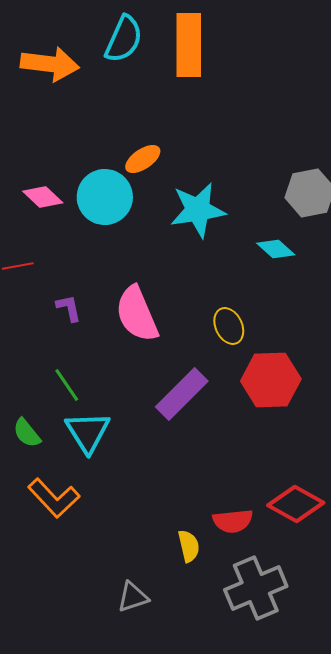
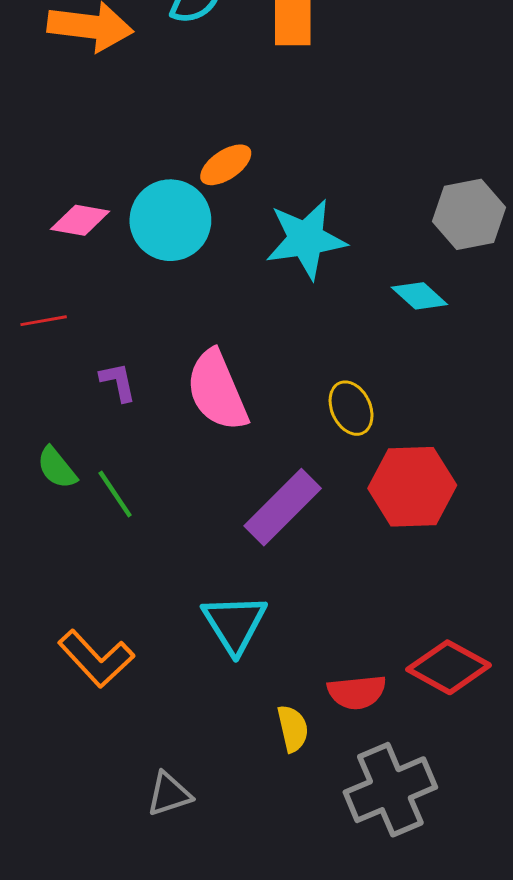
pink diamond: (43, 197) -> (80, 220), turned -33
cyan triangle: (88, 432) -> (234, 624), moved
green semicircle: (27, 433) -> (57, 468), moved
gray triangle: (133, 597) -> (169, 794), moved

